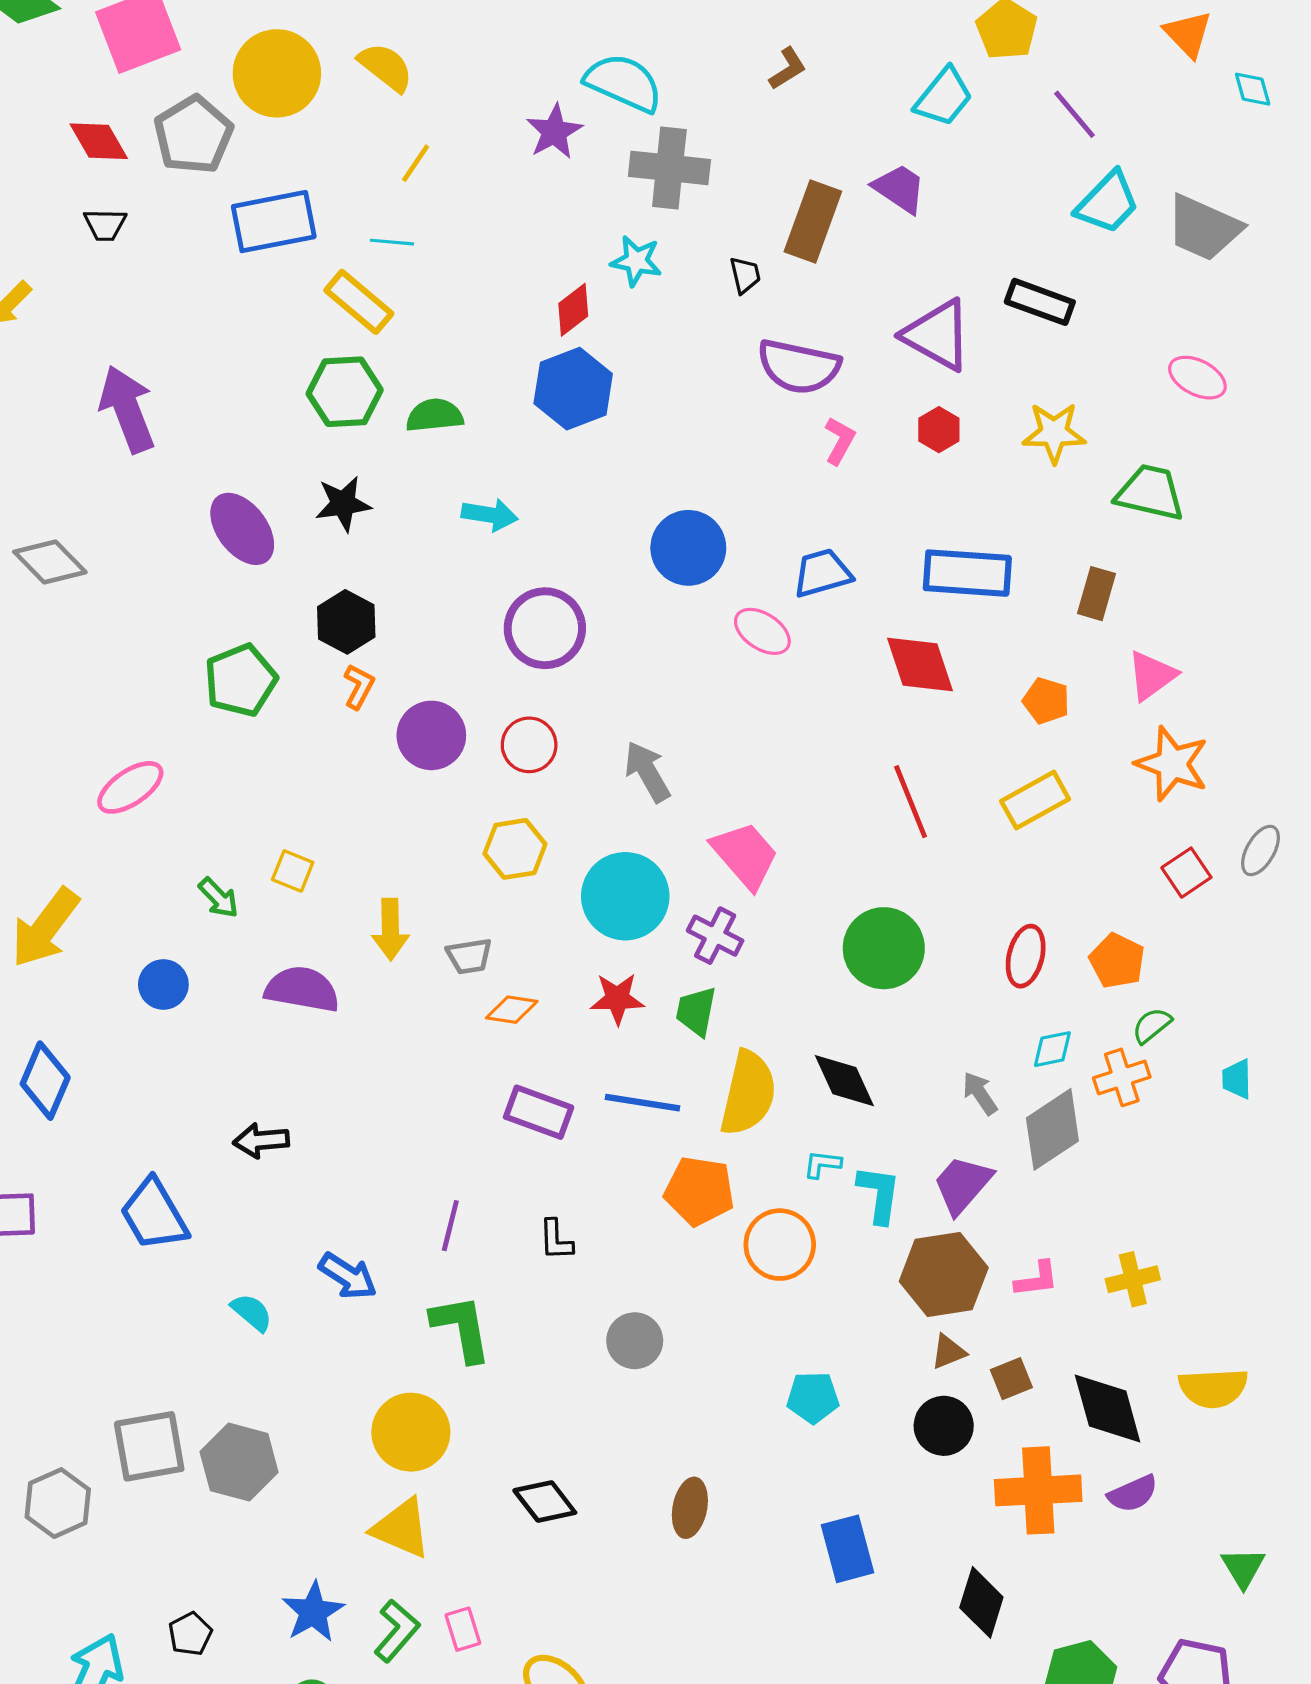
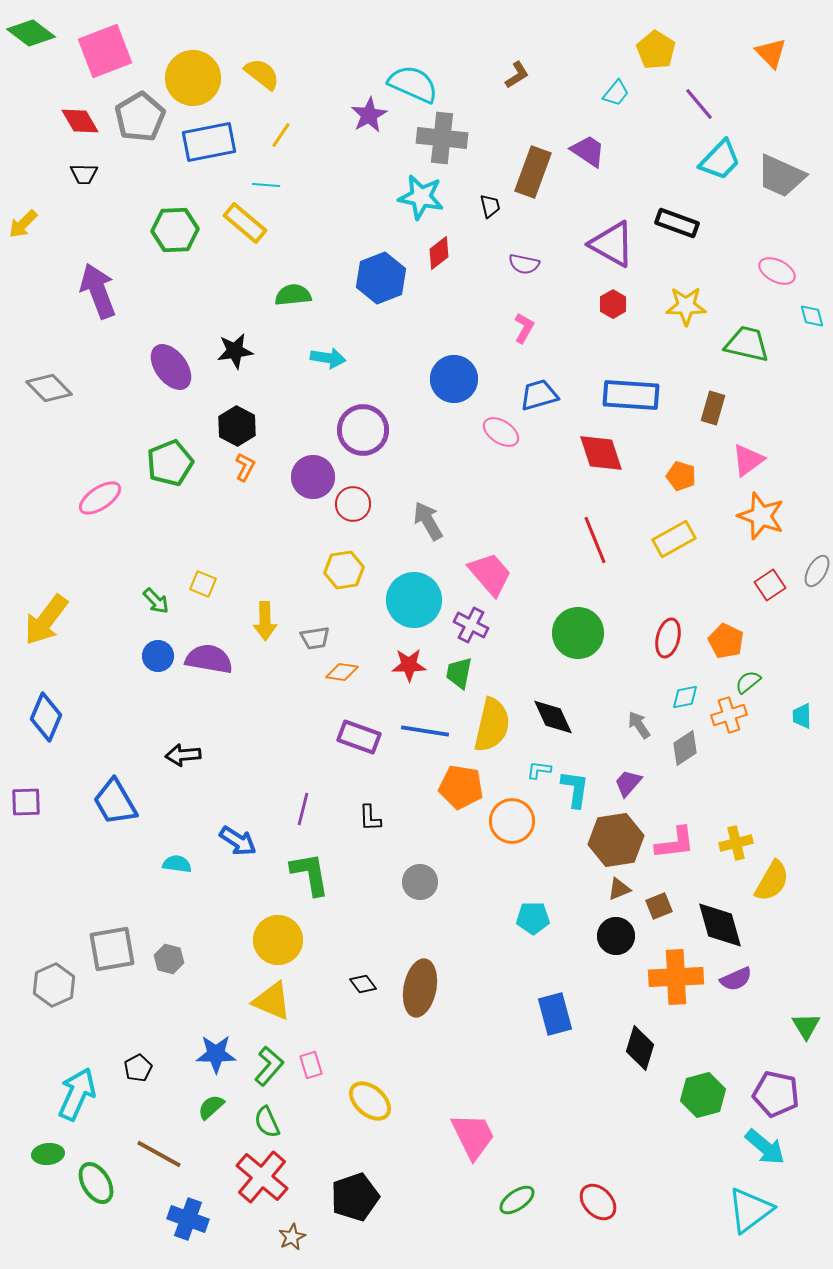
cyan diamond: (1253, 89) -> (812, 316), moved
cyan trapezoid: (944, 97) -> (616, 93), size x0.7
blue rectangle: (274, 222) -> (209, 142), moved
cyan star: (636, 261) -> (421, 197), size x1.4
red diamond: (573, 310) -> (439, 253), moved
purple semicircle: (799, 367) -> (524, 264), size x0.6
green hexagon: (345, 392) -> (175, 230), moved
pink L-shape: (840, 441) -> (524, 328), moved
purple circle: (431, 735) -> (313, 477), moved
pink ellipse: (130, 787) -> (100, 498), moved
blue circle: (163, 984) -> (158, 656), moved
gray diamond: (1052, 1129) -> (685, 748), size x0.7
purple trapezoid: (963, 1185) -> (628, 783), size x0.7
pink L-shape: (1037, 1279) -> (675, 843), size x1.4
cyan semicircle: (252, 1312) -> (177, 864), turned -32
yellow semicircle: (1213, 1388) -> (772, 881), moved, turned -57
gray hexagon: (239, 1462) -> (169, 959), size x0.6
black diamond: (545, 1501) -> (363, 984), size x0.7
brown ellipse: (690, 1508) -> (420, 988), moved, size x1.5
blue star: (313, 1612) -> (216, 1054), turned 30

